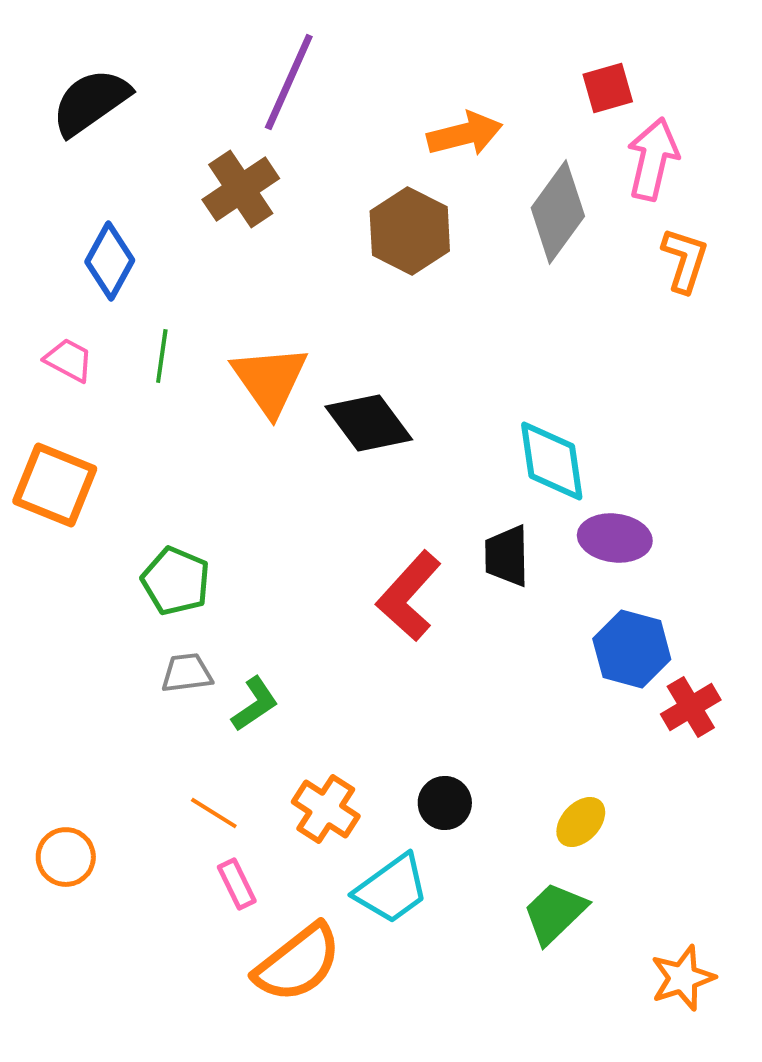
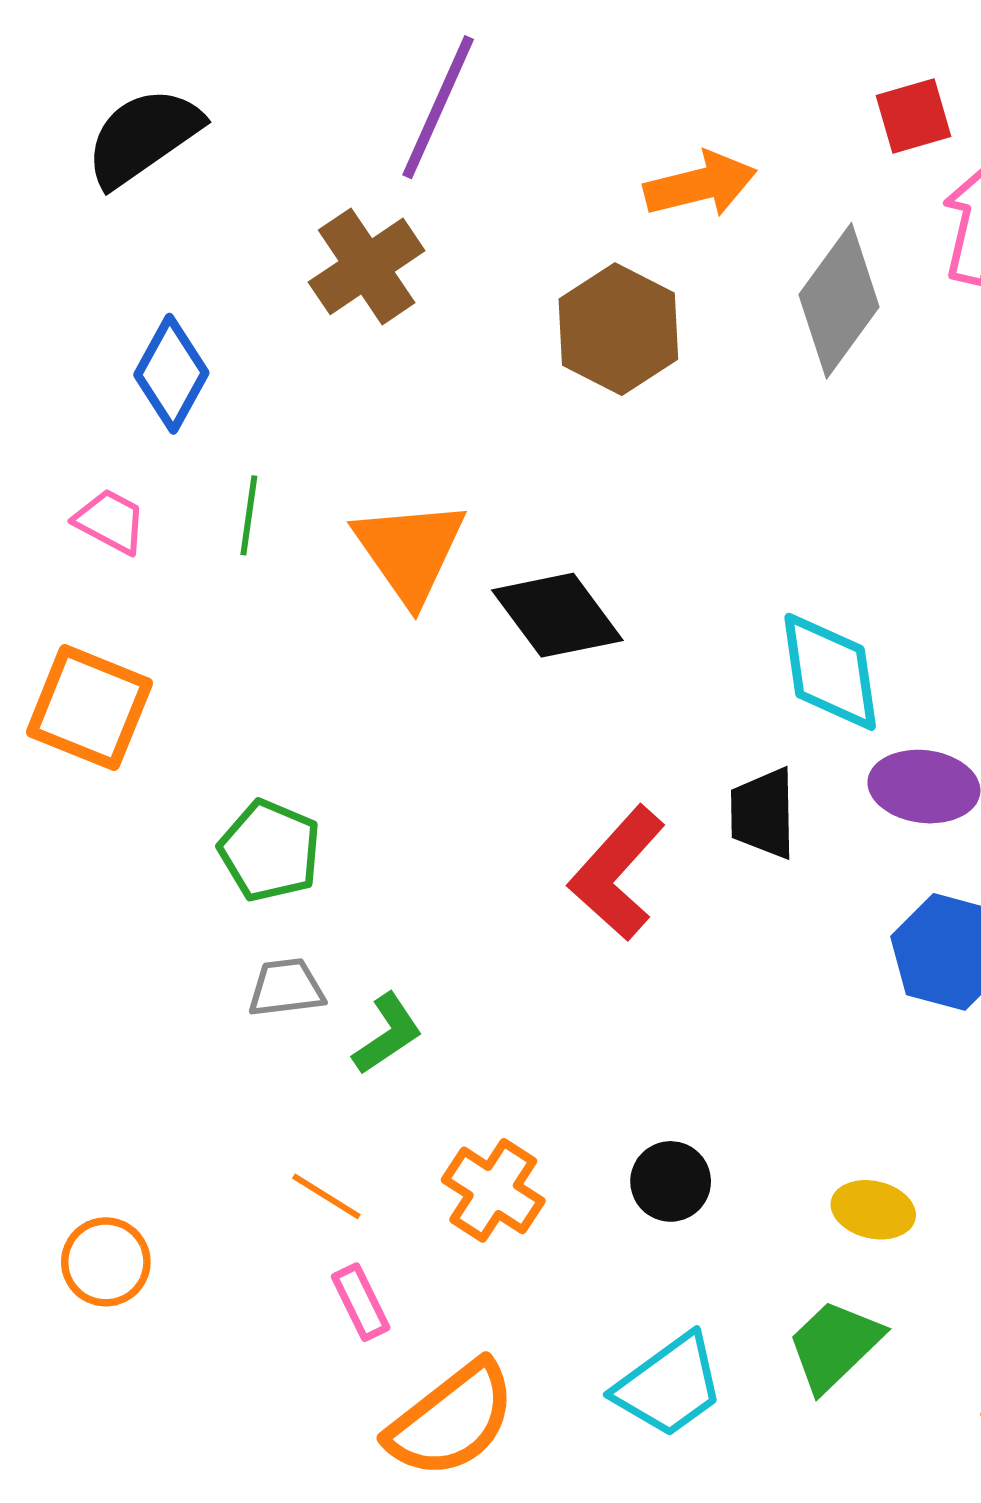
yellow ellipse: (581, 822) -> (873, 1210), turned 60
cyan trapezoid: (392, 889) -> (669, 1386), moved

